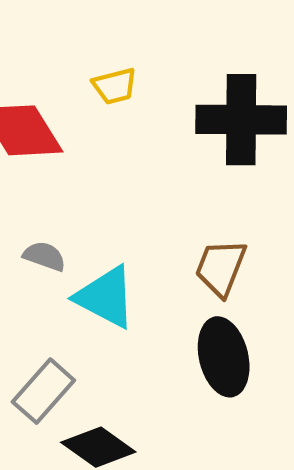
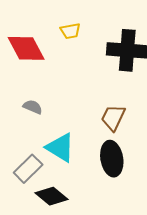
cyan triangle: (106, 297) -> (60, 148), moved

